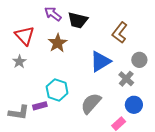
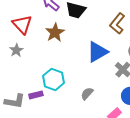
gray semicircle: (91, 103) -> (87, 94), size x0.6

